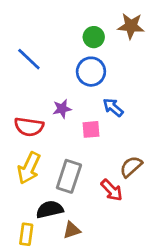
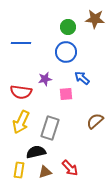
blue line: (29, 59) -> (21, 43), turned -42
red arrow: (112, 190) -> (70, 168), moved
brown triangle: (72, 230) -> (45, 172), moved

